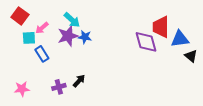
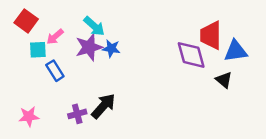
black triangle: (191, 56) -> (224, 80), moved
black arrow: (79, 81) -> (103, 106), size x1.5

